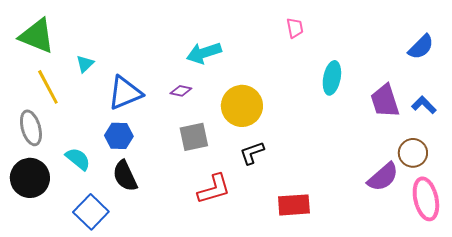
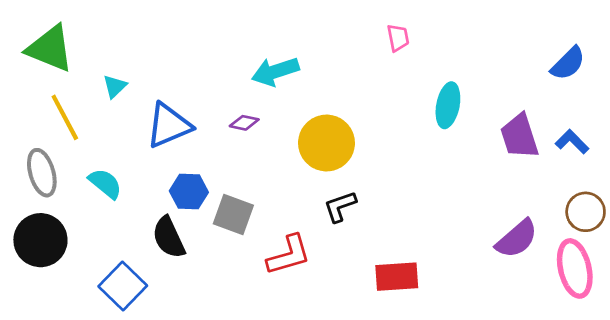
blue hexagon: (119, 136) -> (189, 192), moved
gray square: (194, 137) -> (233, 215), moved, turned 32
brown circle: (413, 153) -> (586, 212), moved
cyan semicircle: (78, 159) -> (105, 183), moved

